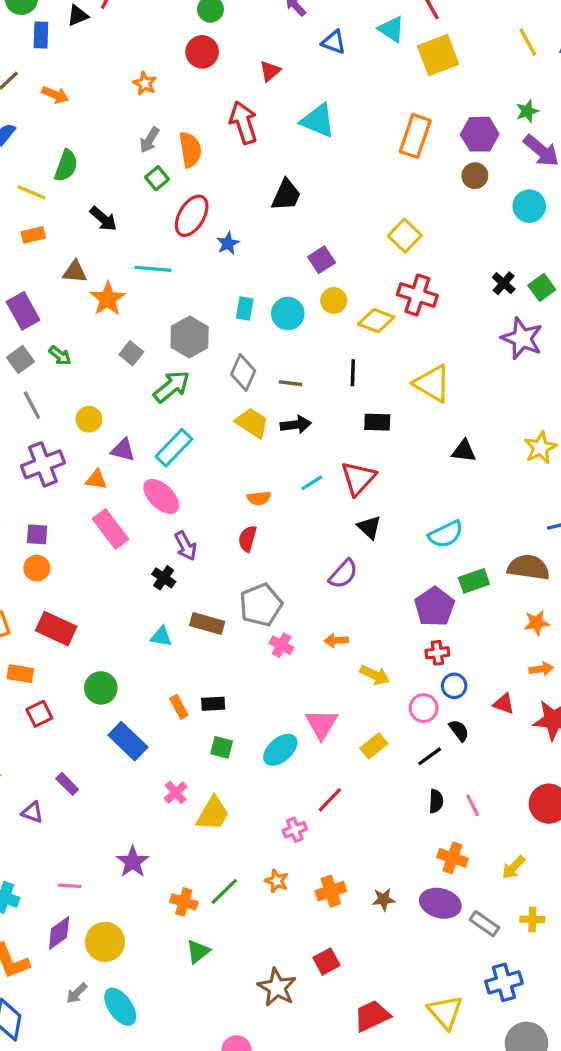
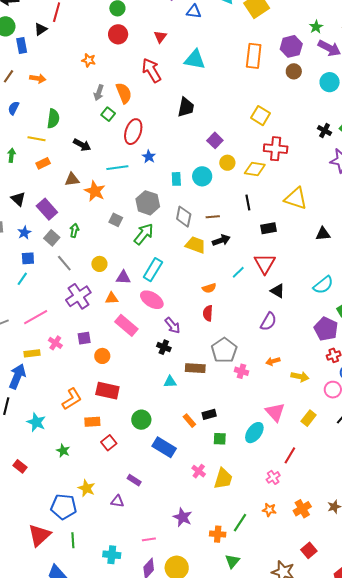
blue star: (228, 243) -> (149, 157), moved
green arrow: (60, 356) -> (74, 230), turned -104
orange circle: (37, 568) -> (102, 356), moved

